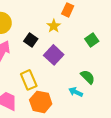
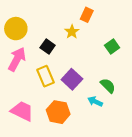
purple square: (54, 55) -> (72, 79), moved
yellow rectangle: (29, 80) -> (45, 76), moved

